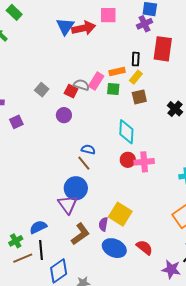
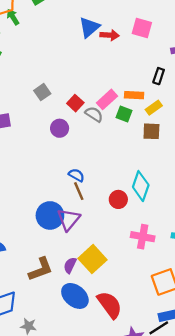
red arrow: (84, 28) -> (110, 35), size x0.7
black rectangle: (136, 59) -> (159, 76), moved
gray semicircle: (81, 85) -> (94, 114), moved
cyan diamond: (126, 132) -> (141, 186), moved
pink cross: (144, 162) -> (143, 237), moved
brown line: (84, 163) -> (79, 191), moved
purple triangle: (68, 204) -> (69, 219), moved
red semicircle: (144, 247) -> (110, 305), size x1.4

